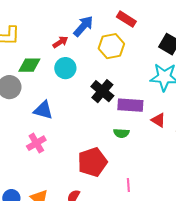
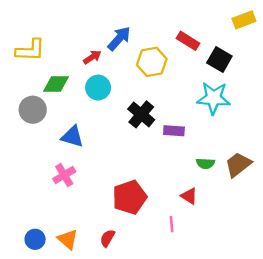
red rectangle: (126, 19) -> (188, 41), moved
purple rectangle: (130, 105) -> (174, 131), size x0.7
red triangle: (158, 120) -> (189, 196), moved
green semicircle: (121, 133) -> (205, 163), moved

